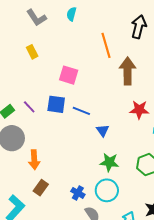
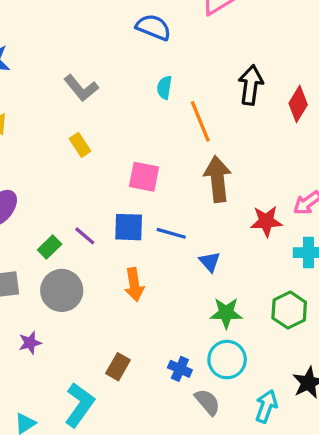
cyan semicircle: (71, 14) -> (164, 88), moved
brown arrow: (128, 71) -> (218, 179), moved
orange arrow: (34, 160) -> (134, 285), moved

